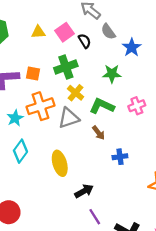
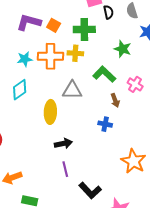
yellow cross: (76, 93) -> (75, 53), moved, turned 35
pink cross: (137, 106) -> (135, 84), turned 35
gray triangle: (69, 118) -> (72, 90), moved
brown arrow: (99, 133) -> (115, 100), moved

